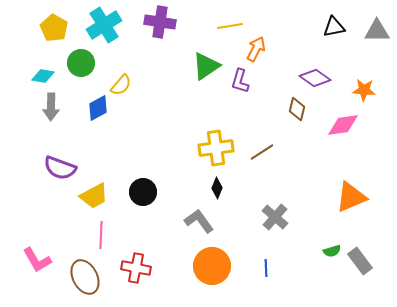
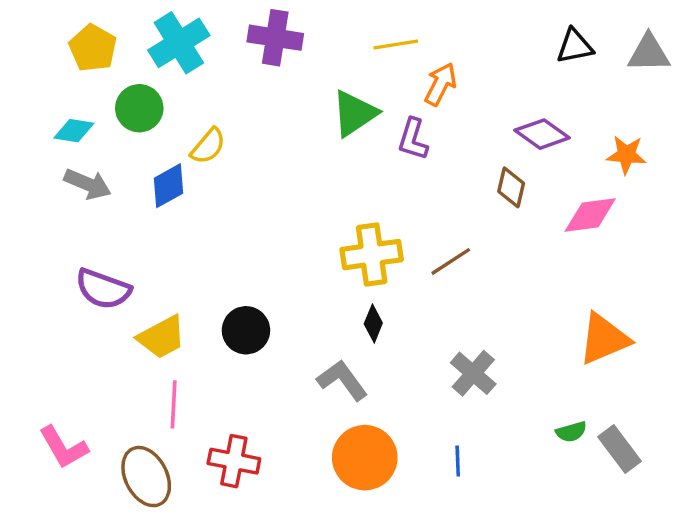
gray arrow: (51, 107) -> (88, 184), turned -68

